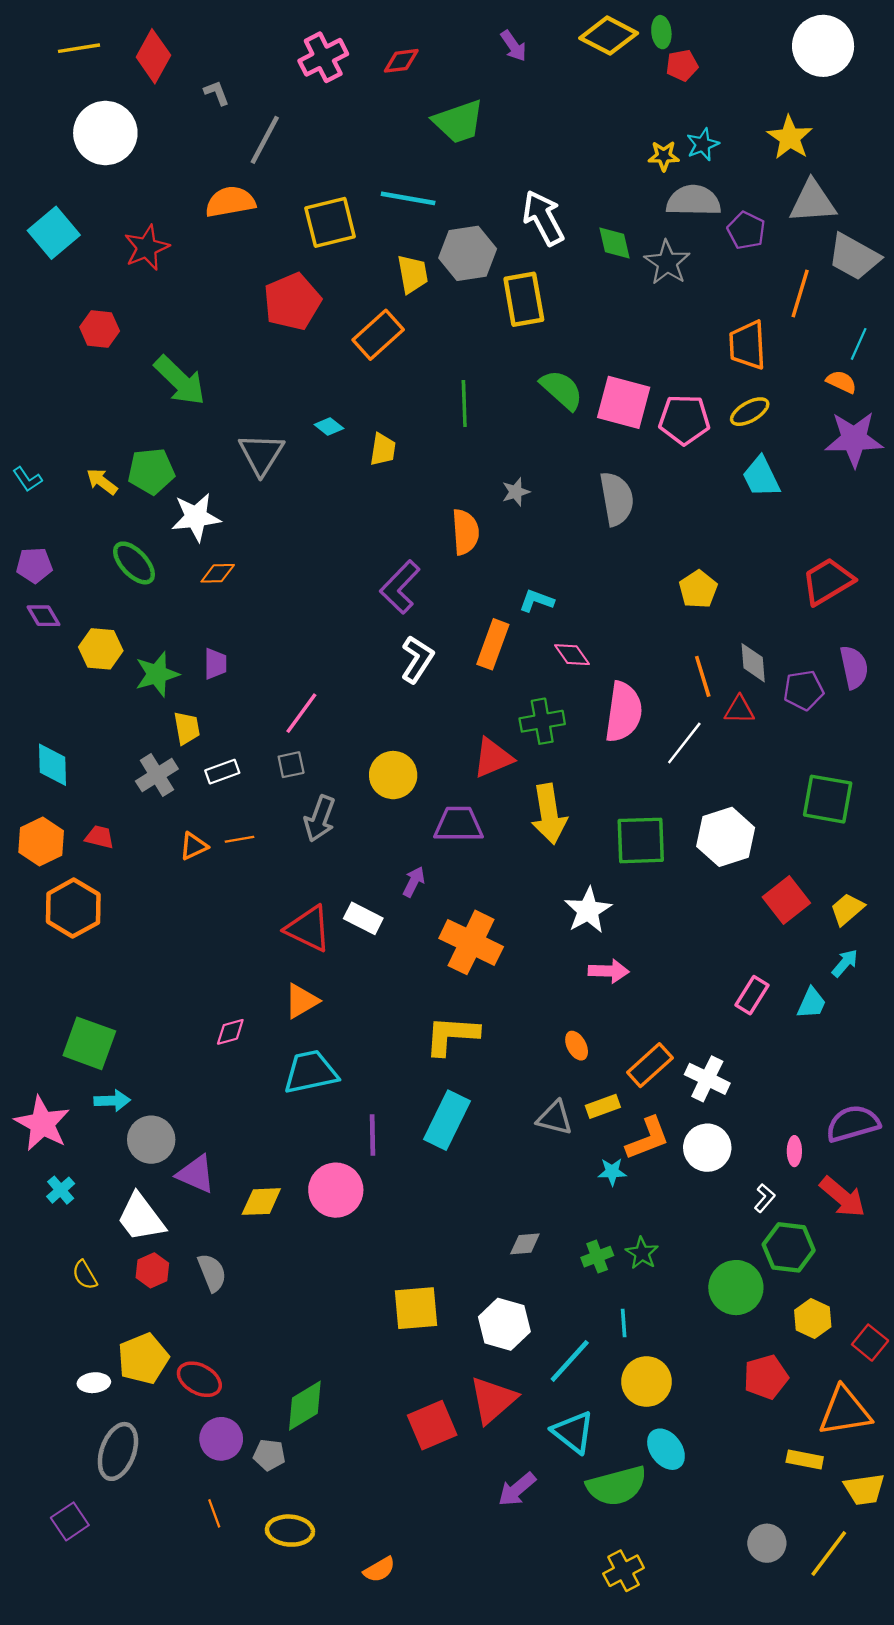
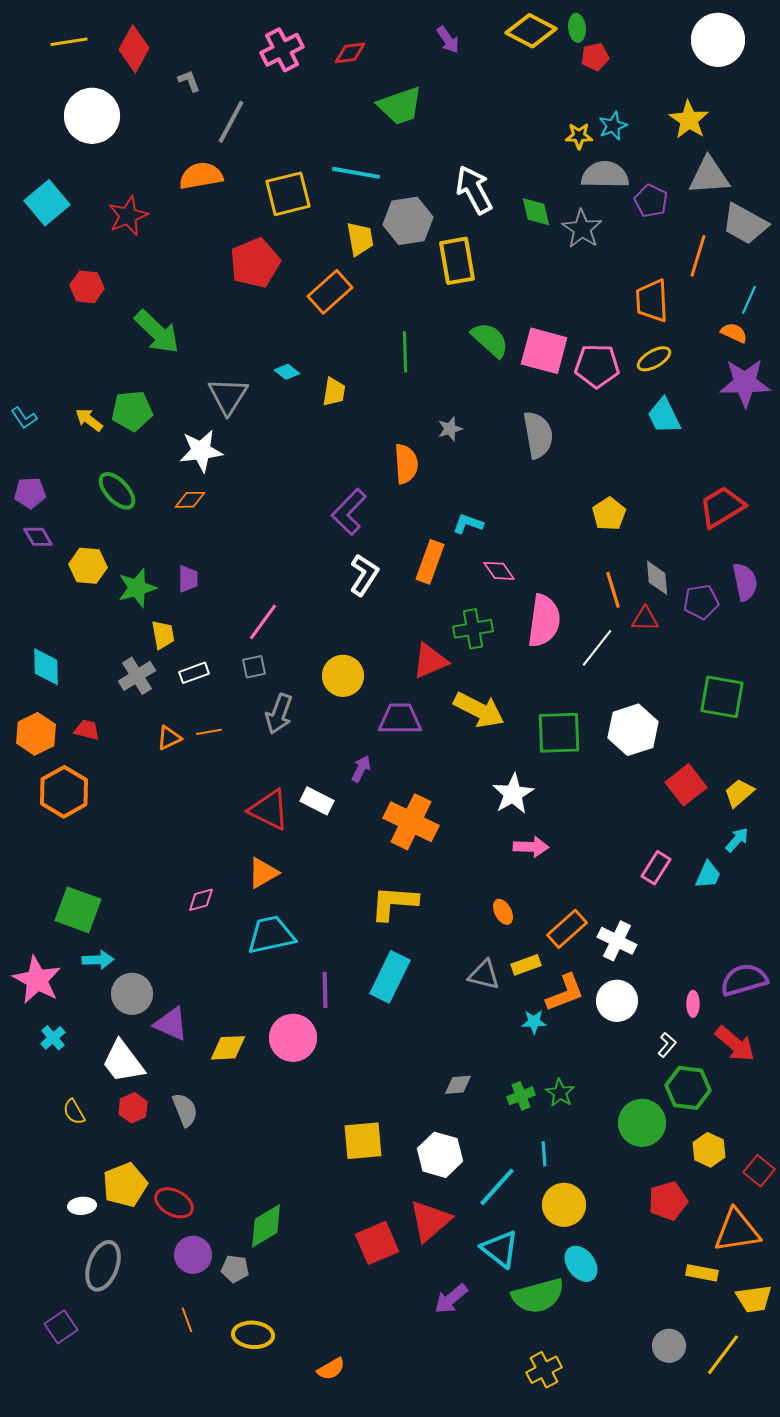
white star: (196, 517) -> (201, 451), moved
yellow arrow: (549, 814) -> (479, 710), turned -54

